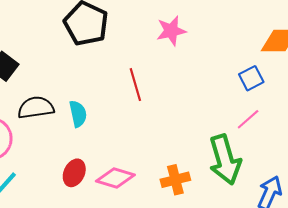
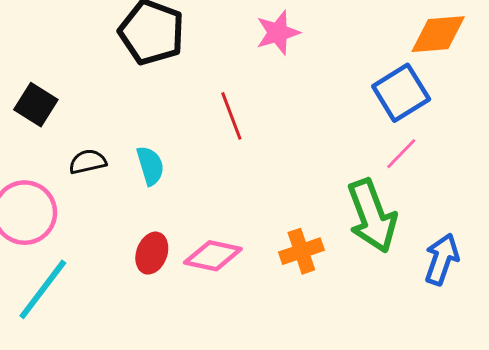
blue square: (251, 78) -> (401, 93), size x1.5
black semicircle: (36, 108) -> (88, 162), size x0.7

